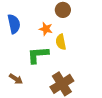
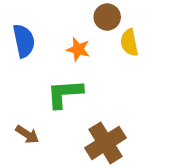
yellow semicircle: (61, 42) -> (129, 43), moved

